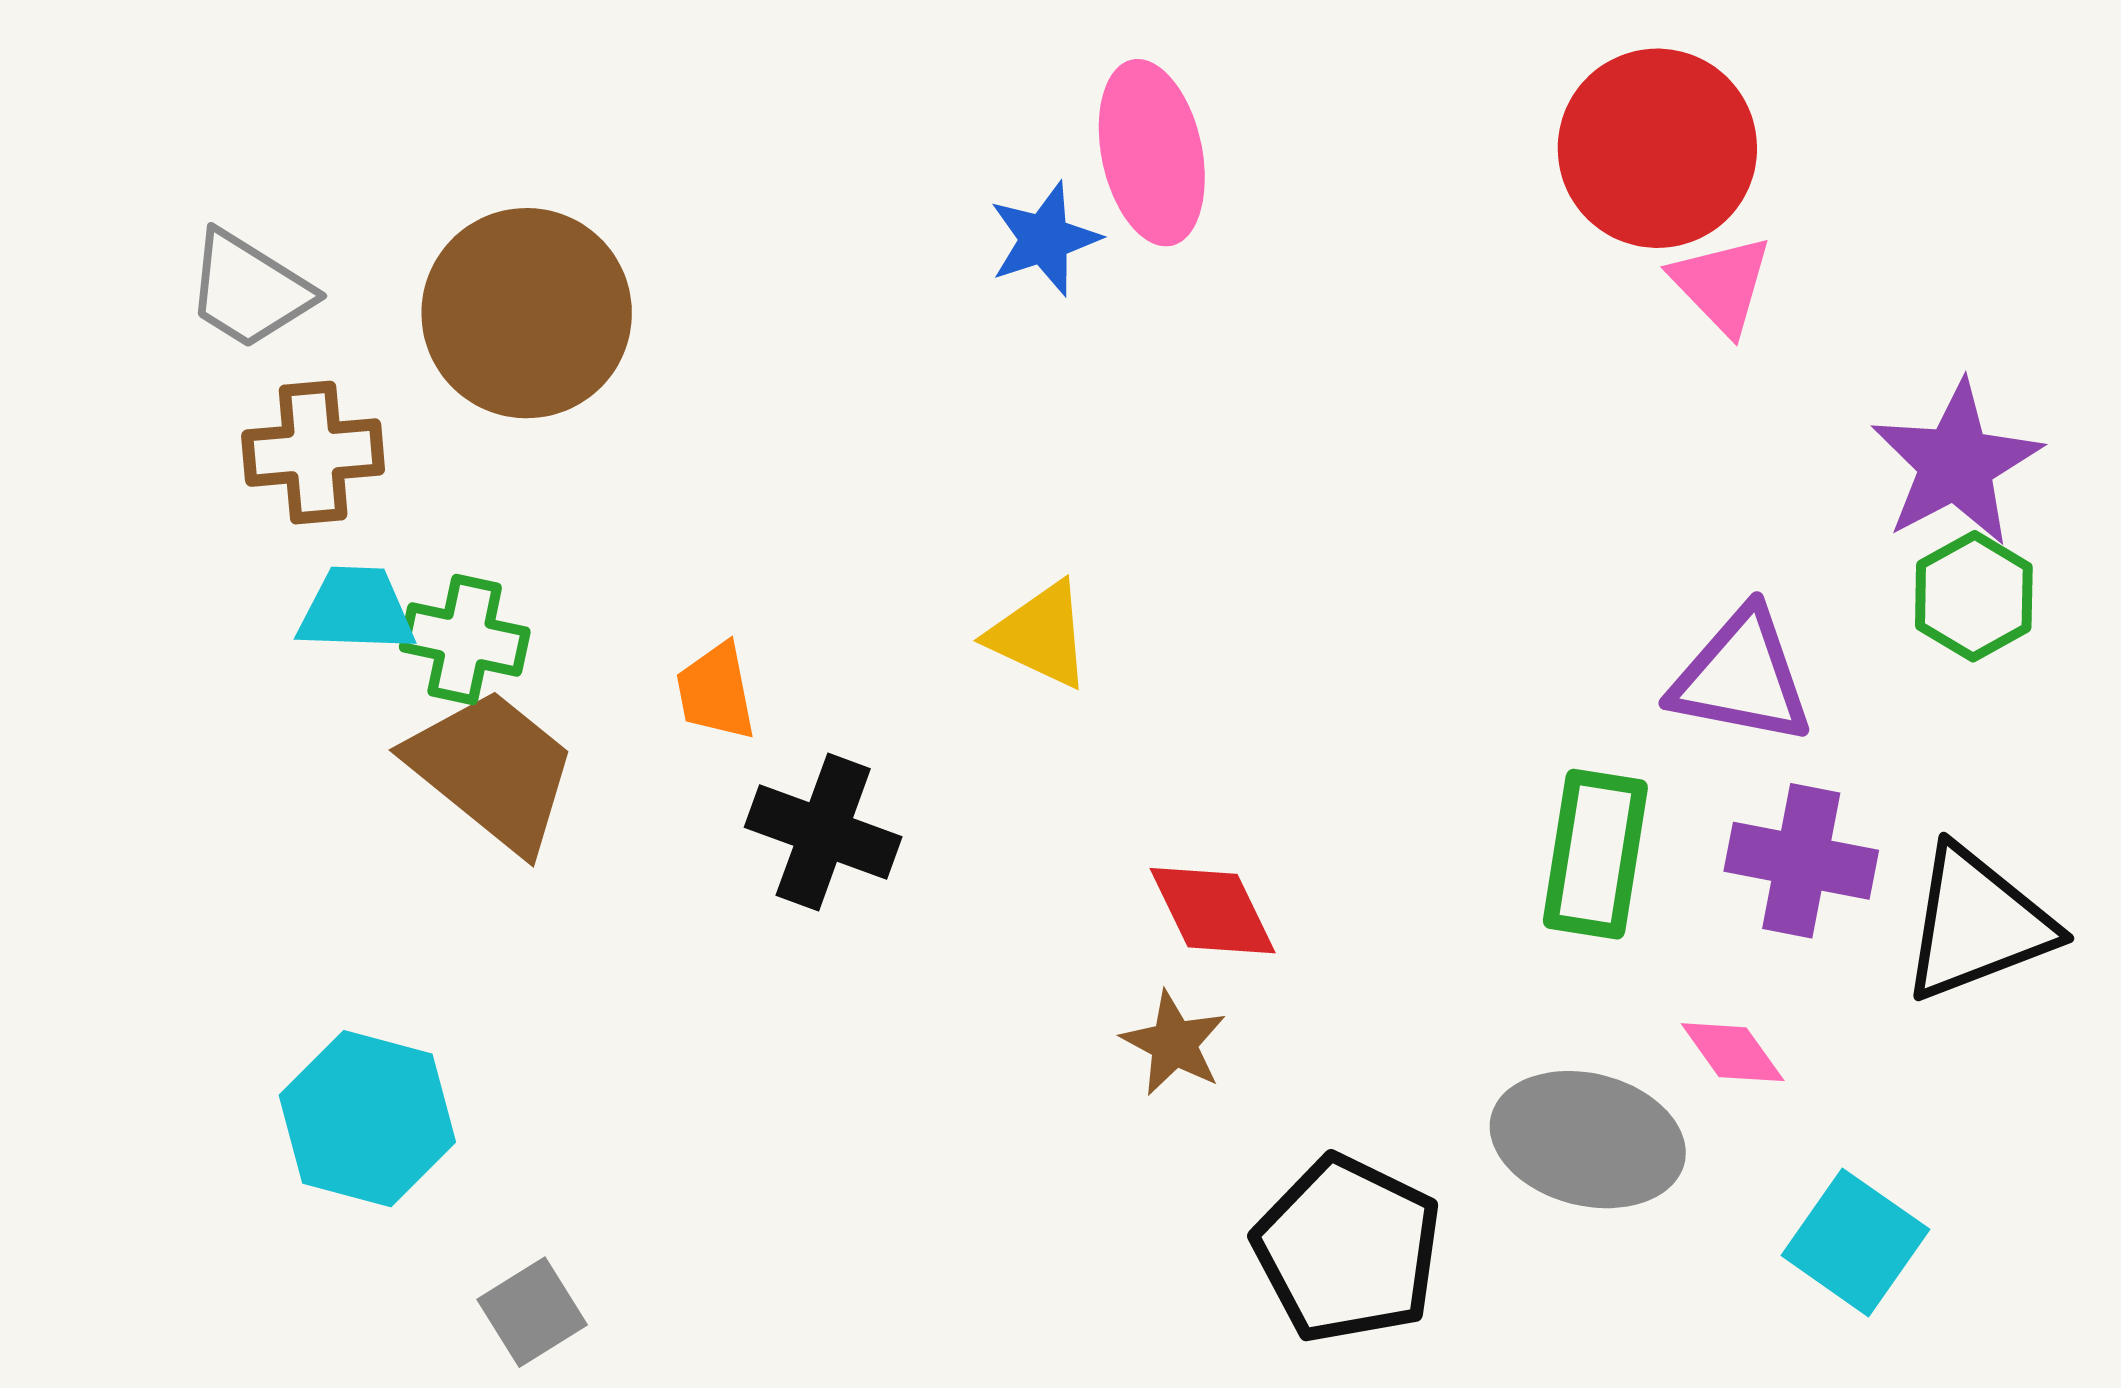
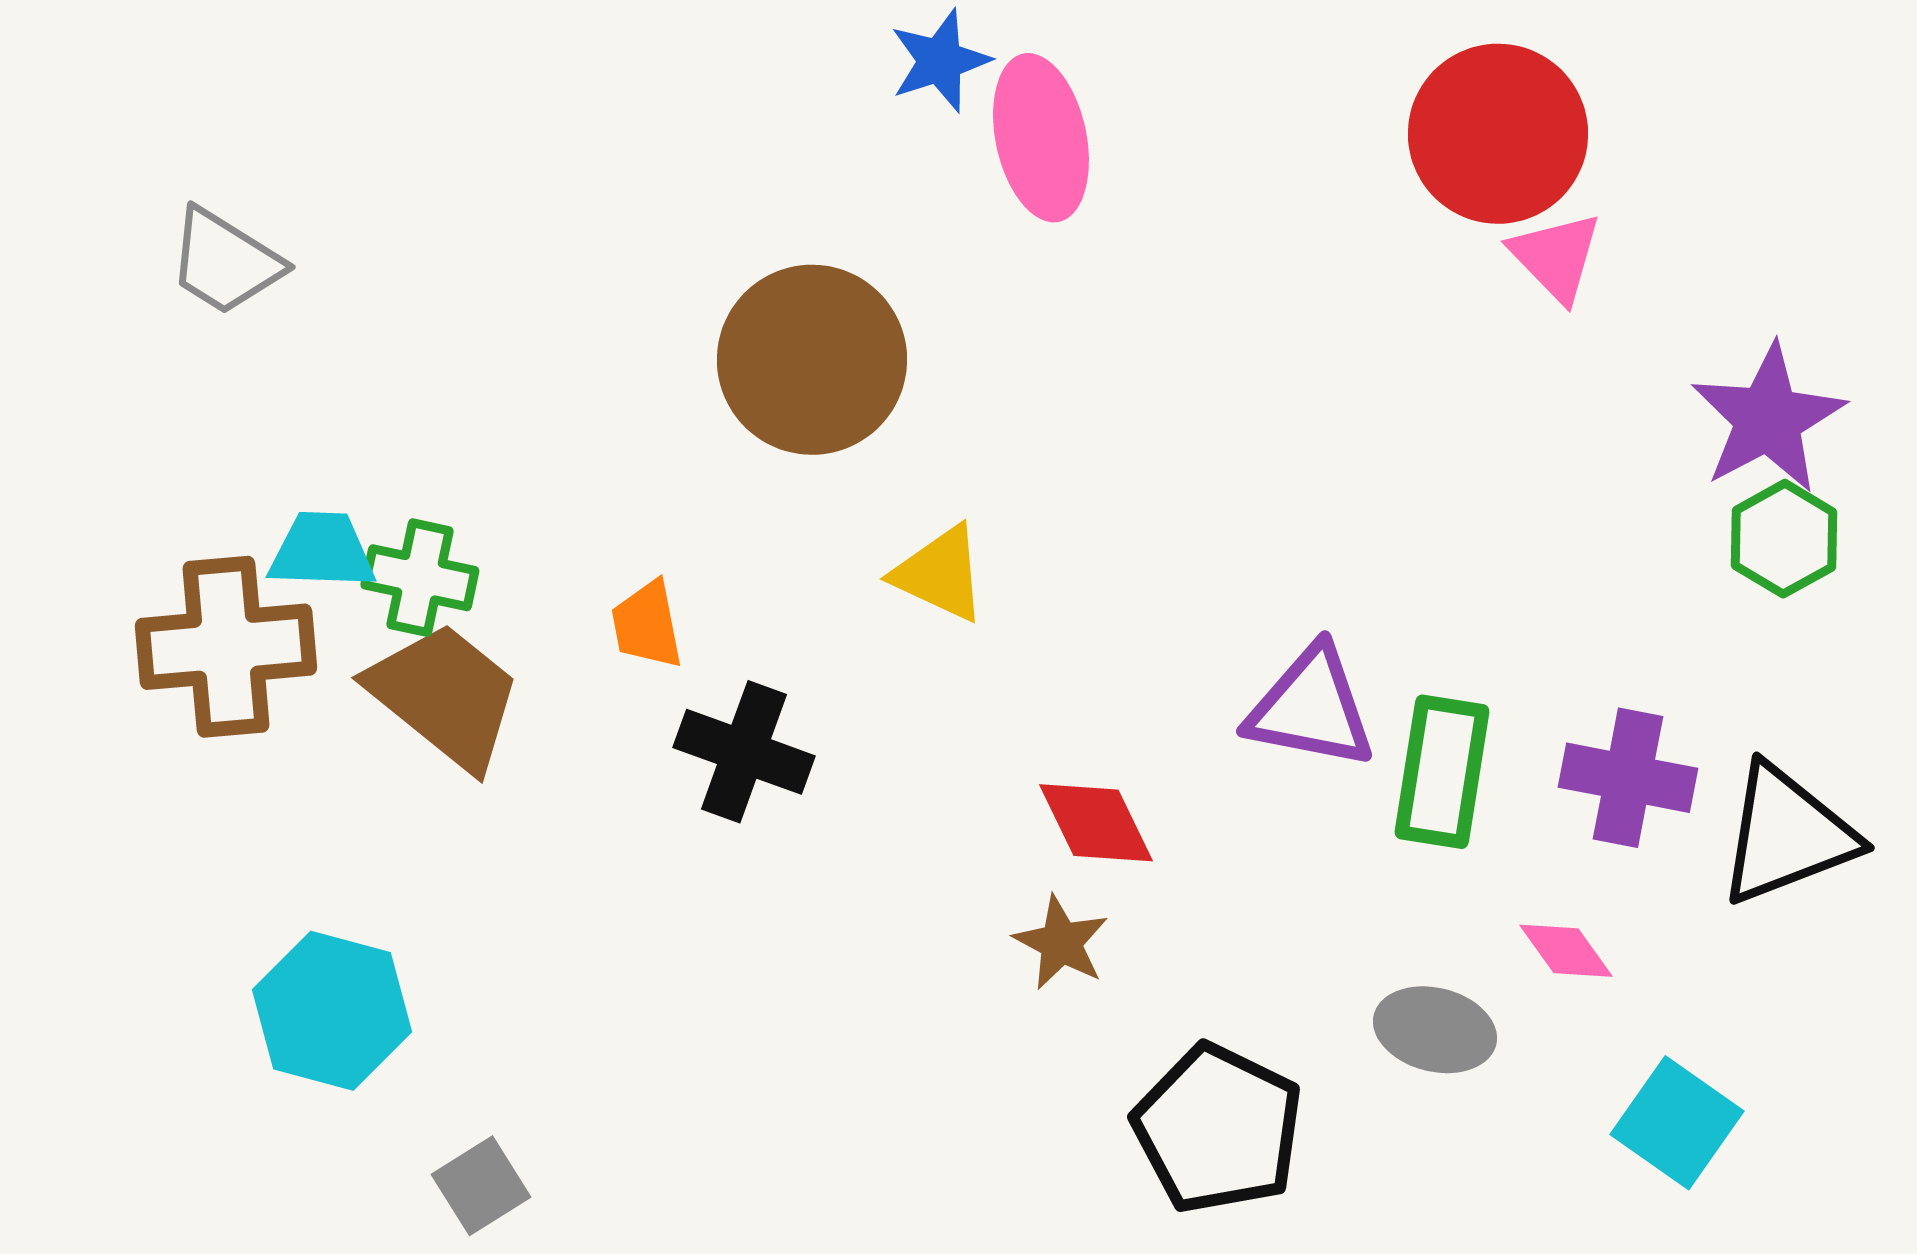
blue star: (1044, 239) -> (940, 61), moved
brown circle: (527, 313) -> (812, 360), moved
brown cross: (313, 453) -> (226, 647), moved, size x1.4
purple triangle: (1741, 677) -> (1311, 708), moved
gray ellipse: (1588, 1140) -> (1435, 1030), size x0.7

